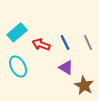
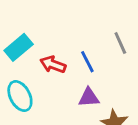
gray line: (88, 42) -> (120, 43), moved
purple triangle: (66, 67) -> (89, 97), turned -35

